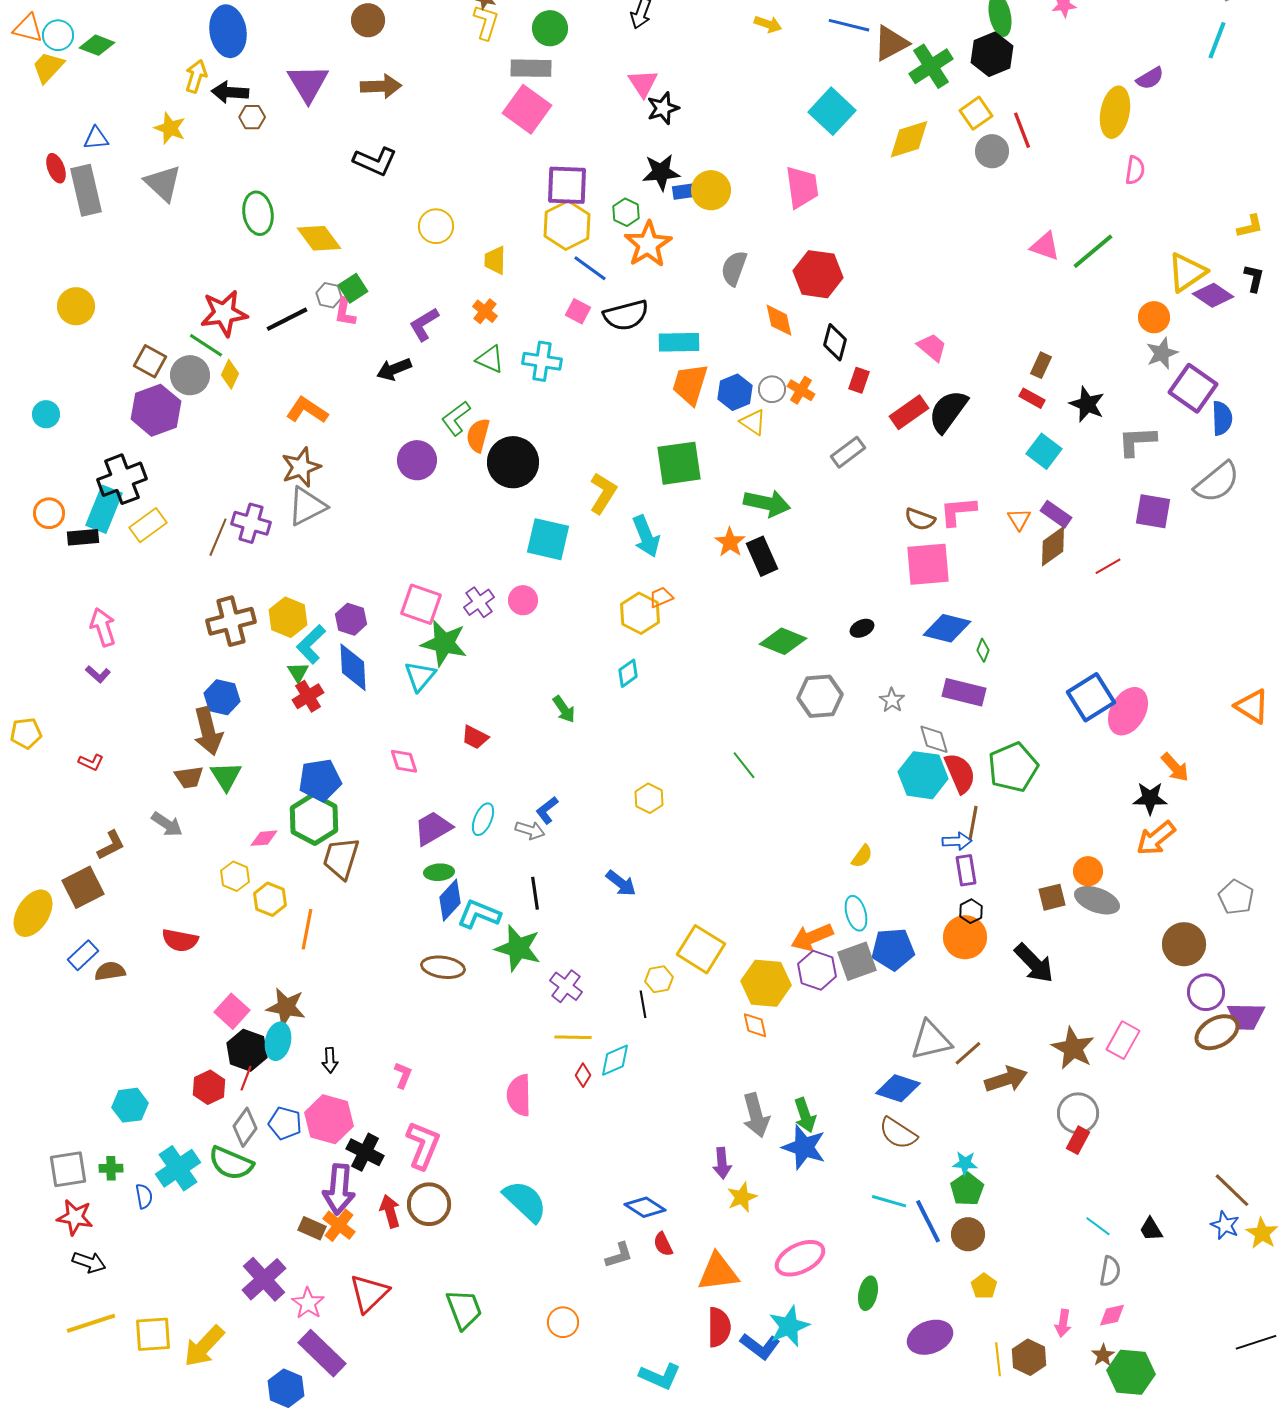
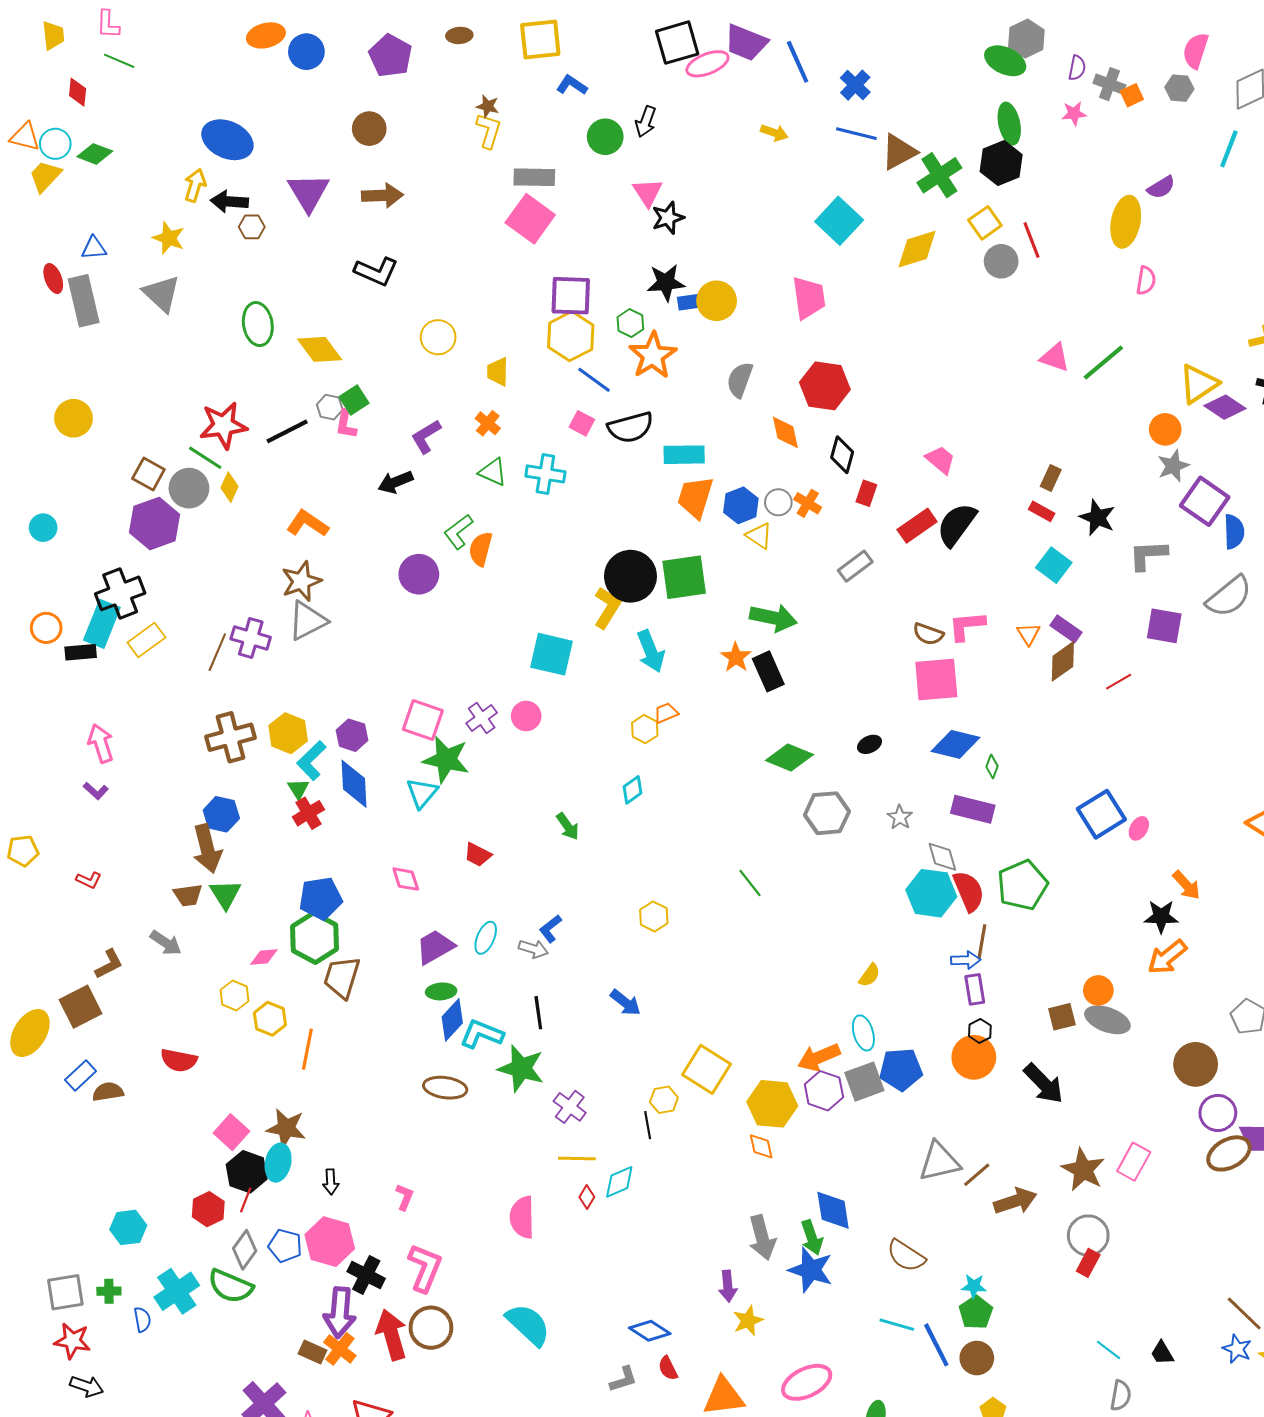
green circle: (550, 28) -> (605, 137), moved
blue ellipse: (228, 31) -> (227, 140), turned -57
black circle: (513, 462) -> (630, 576), moved
yellow hexagon: (640, 613) -> (645, 729), size x0.7
pink ellipse: (1128, 711) -> (1139, 828), size x0.5
blue diamond: (898, 1088) -> (833, 1210), moved, turned 63
red arrow: (390, 1211) -> (391, 1335), size x1.5

